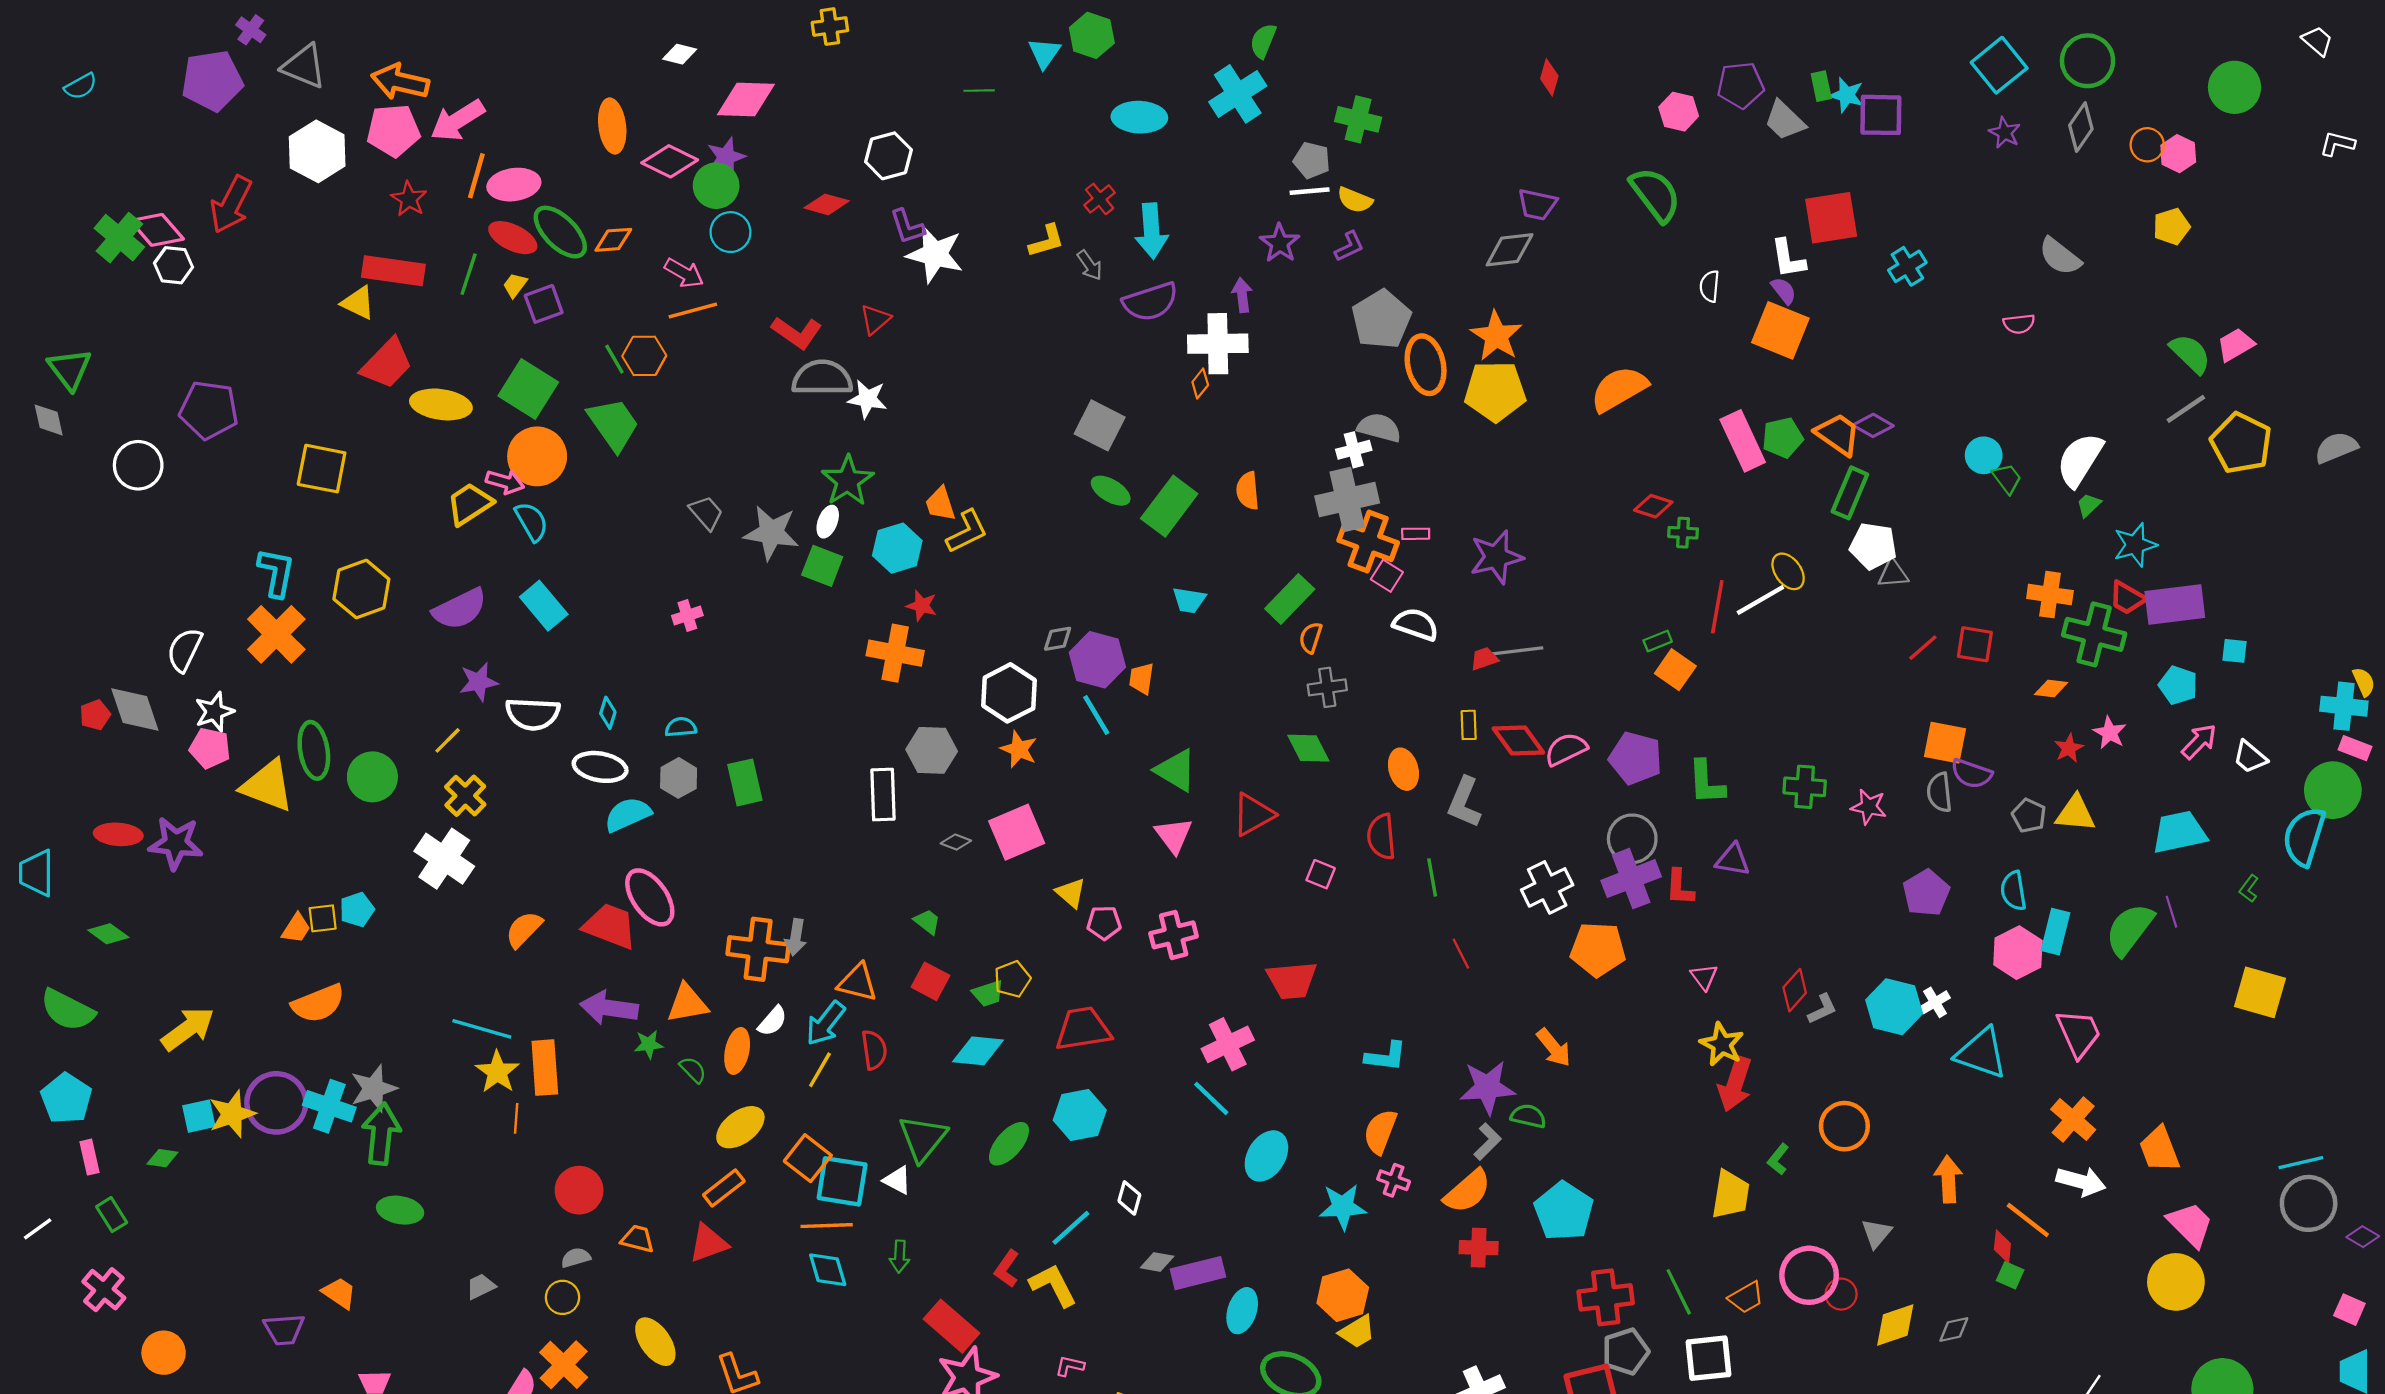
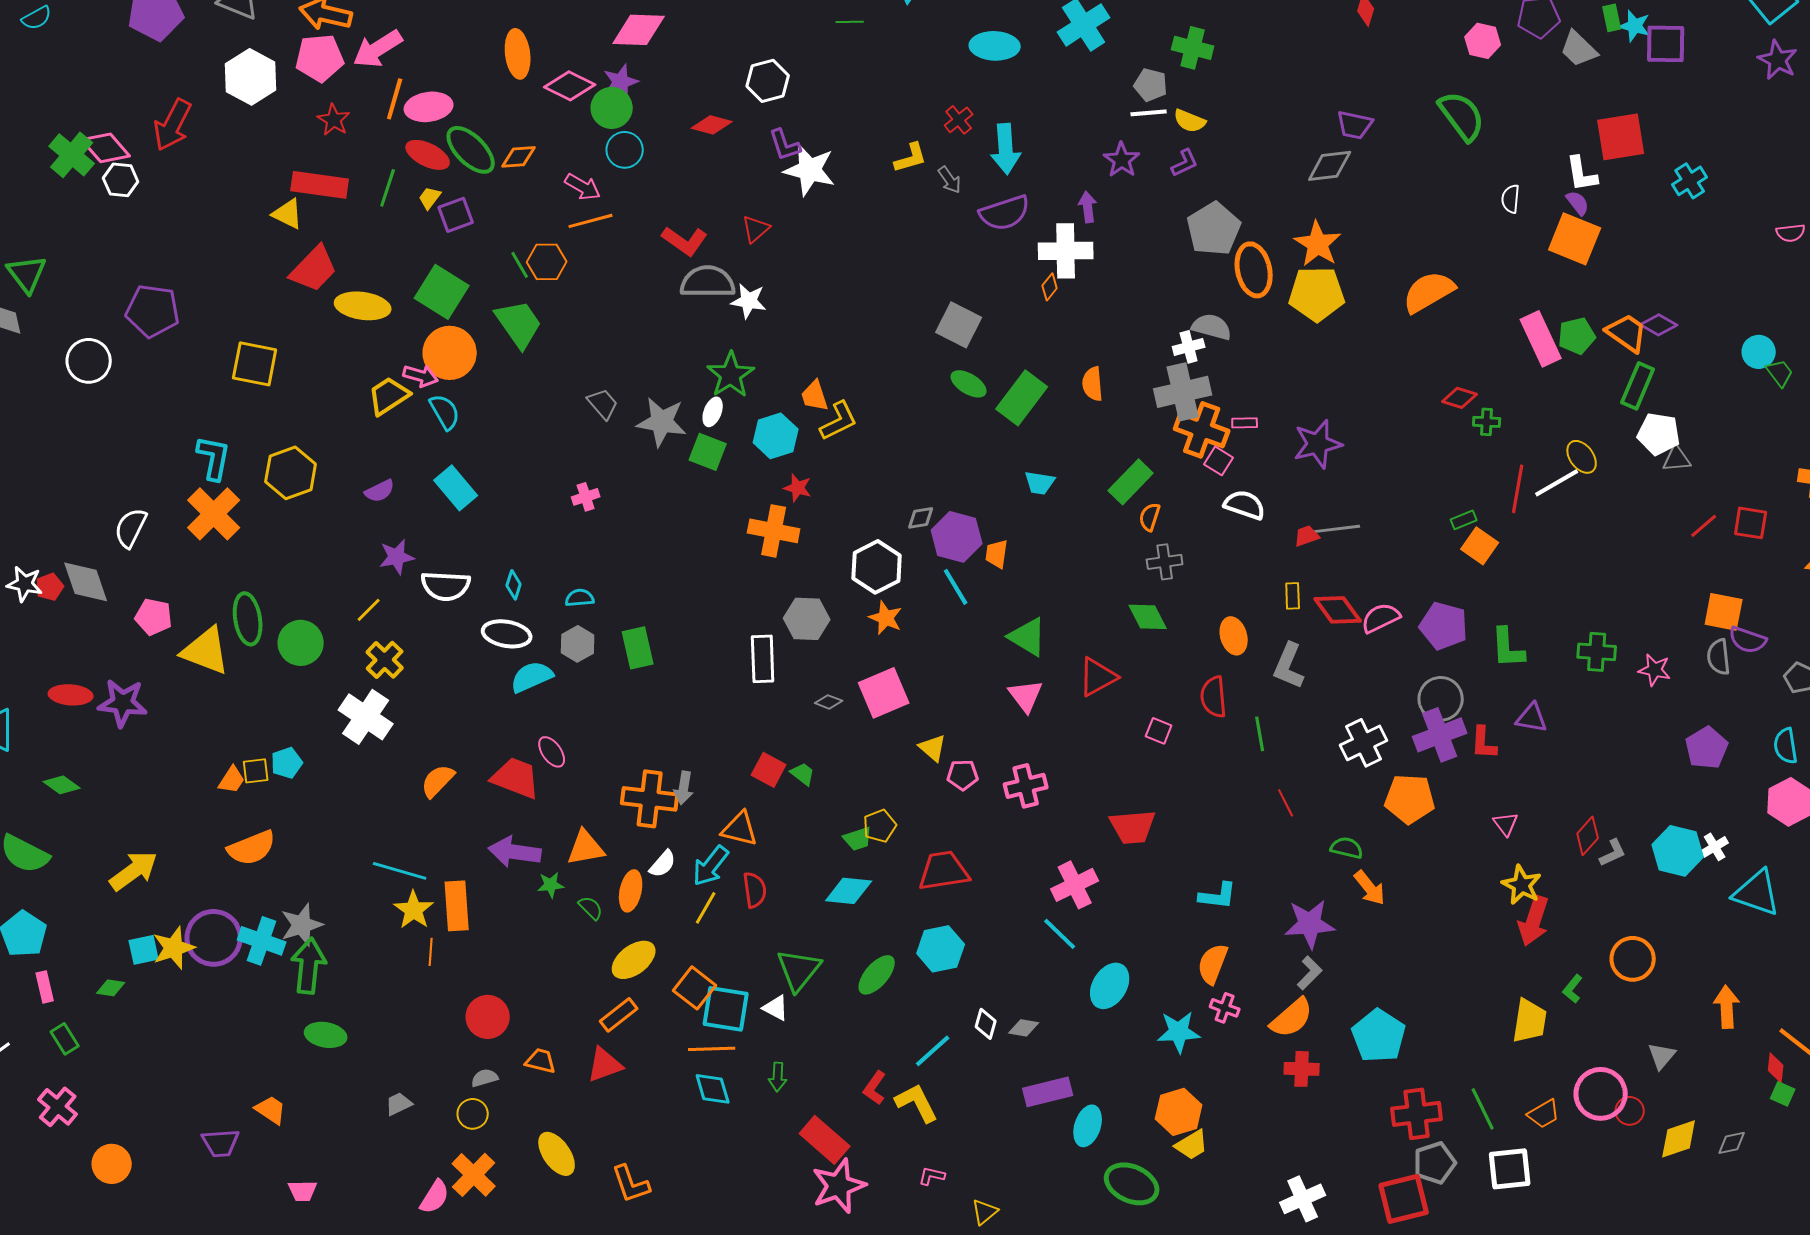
purple star: (2005, 133) -> (1778, 60), size x1.4
purple semicircle: (460, 609) -> (380, 491), size x0.6
white star: (214, 712) -> (25, 584), moved, turned 30
pink ellipse: (650, 897) -> (552, 752), size x0.6
red square: (930, 981) -> (769, 770), moved
green semicircle: (1528, 1116) -> (1347, 848), moved
gray diamond: (1157, 1262) -> (1024, 1028), moved

